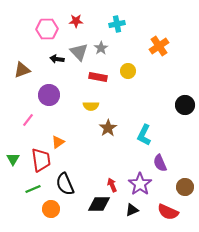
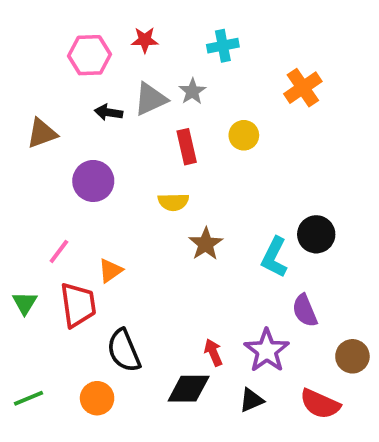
gray triangle: (79, 52) -> (150, 99), turned 48
red rectangle: (98, 77) -> (187, 147), turned 66
black circle: (185, 105) -> (316, 234), moved
pink line: (28, 120) -> (59, 251), moved
green line: (33, 189) -> (28, 398), moved

